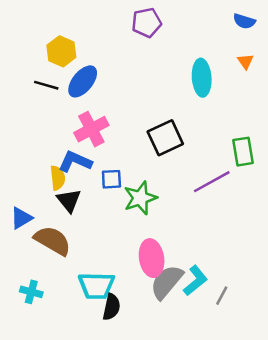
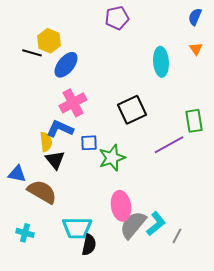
blue semicircle: (244, 21) -> (195, 17), turned 96
black line: (46, 85) -> (32, 53), moved
blue triangle: (21, 218) -> (17, 174), turned 42

